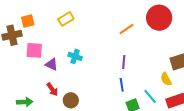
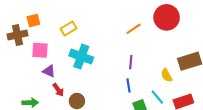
yellow rectangle: (66, 19) -> (69, 28), moved
cyan cross: (75, 56) -> (81, 57), size x1.6
purple triangle: (52, 64) -> (49, 71), moved
yellow semicircle: (166, 79) -> (167, 75), moved

